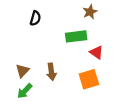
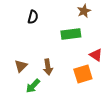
red triangle: (96, 52) -> (96, 55), moved
green arrow: (25, 91) -> (33, 86), moved

